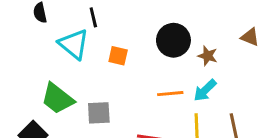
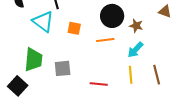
orange line: (170, 94) -> (105, 40), moved
green trapezoid: (57, 99) -> (33, 60), turned -120

